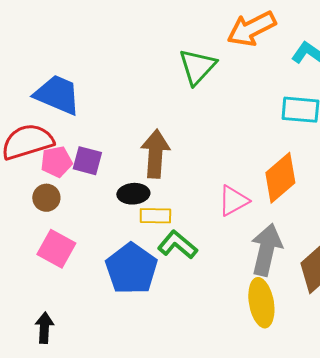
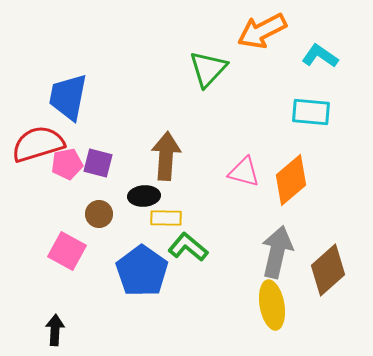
blue trapezoid: (57, 95) -> (68, 97), turned -102
brown circle: (46, 198) -> (99, 214), moved
pink triangle: (233, 201) -> (244, 172), moved, turned 44

